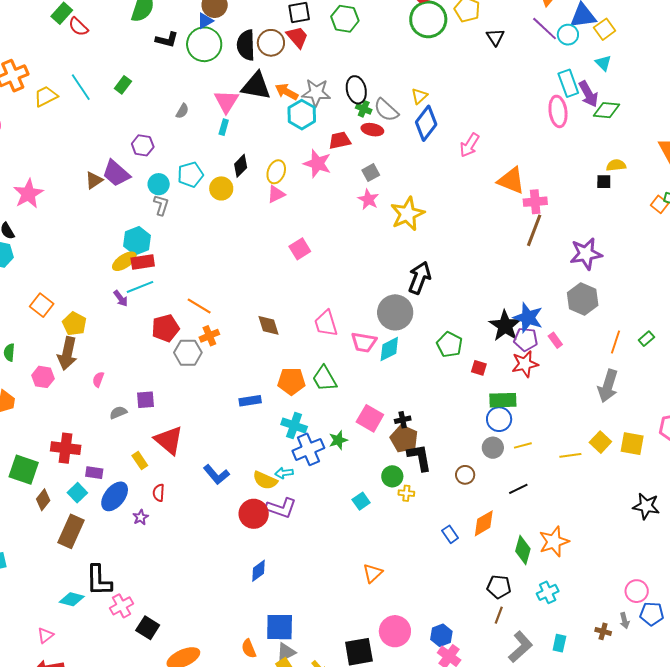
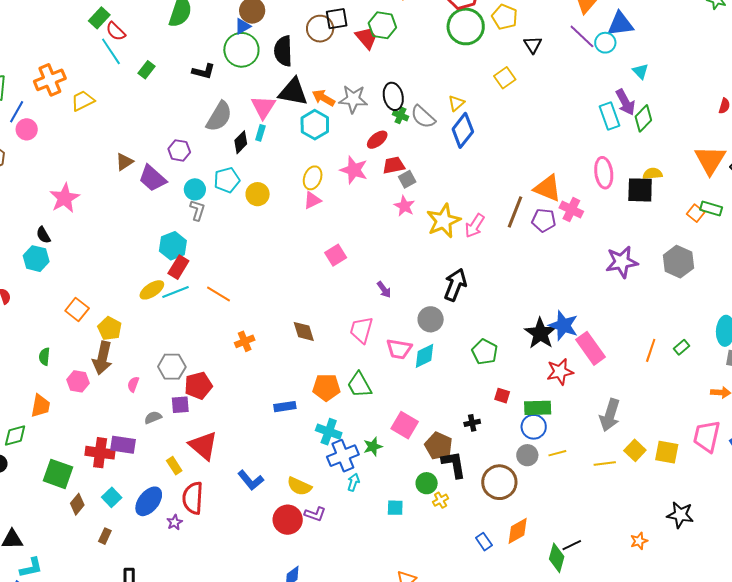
yellow square: (605, 29) -> (505, 78), moved
red trapezoid: (297, 37) -> (366, 38), moved
black L-shape: (167, 40) -> (204, 71), moved
brown circle: (271, 43) -> (320, 29), moved
cyan rectangle: (568, 83) -> (609, 116), moved
green rectangle: (123, 85) -> (146, 70), moved
cyan line: (81, 87) -> (111, 51), moved
green diamond: (607, 110) -> (643, 118), turned -52
gray semicircle: (182, 111) -> (219, 116), size x2.0
pink ellipse: (558, 111) -> (604, 173), moved
cyan hexagon: (302, 115) -> (315, 125), moved
red ellipse: (372, 130) -> (377, 140), moved, turned -50
red trapezoid: (340, 140) -> (394, 165), moved
pink arrow: (469, 145) -> (475, 226), moved
black diamond: (241, 166) -> (241, 142), moved
brown triangle: (94, 180) -> (124, 162), moved
black square: (604, 182) -> (640, 190), size x1.8
pink cross: (535, 202) -> (571, 210), turned 30
brown line: (534, 230) -> (515, 212), moved
yellow ellipse: (124, 261) -> (152, 290), moved
red rectangle: (143, 262) -> (178, 267), turned -50
purple arrow: (121, 298) -> (384, 290), moved
gray hexagon: (583, 299) -> (678, 262), moved
orange line: (199, 306) -> (218, 294), moved
gray circle: (395, 312) -> (431, 319), size x0.7
pink trapezoid: (326, 323) -> (361, 330), turned 32
red pentagon: (165, 328) -> (198, 386), moved
purple pentagon: (526, 339) -> (544, 220), moved
pink rectangle: (555, 340) -> (591, 348), size x2.0
gray hexagon: (188, 353) -> (172, 367), moved
red square: (479, 368) -> (502, 396), moved
gray arrow: (608, 386) -> (610, 415), moved
black cross: (403, 420) -> (472, 423), moved
purple rectangle: (94, 473) -> (123, 445), moved, size x1.4
cyan arrow: (284, 473) -> (353, 482), moved, turned 114
brown circle: (465, 475) -> (499, 482), size x1.8
black line: (518, 489) -> (572, 545), moved
red semicircle: (159, 493) -> (193, 498), size x1.8
yellow cross: (406, 493) -> (441, 500), turned -35
cyan square: (361, 501) -> (395, 508), turned 36
purple L-shape: (281, 508) -> (315, 514), size x0.7
brown rectangle: (71, 531) -> (105, 536), size x0.5
orange star: (554, 542) -> (639, 541), moved, size x0.6

